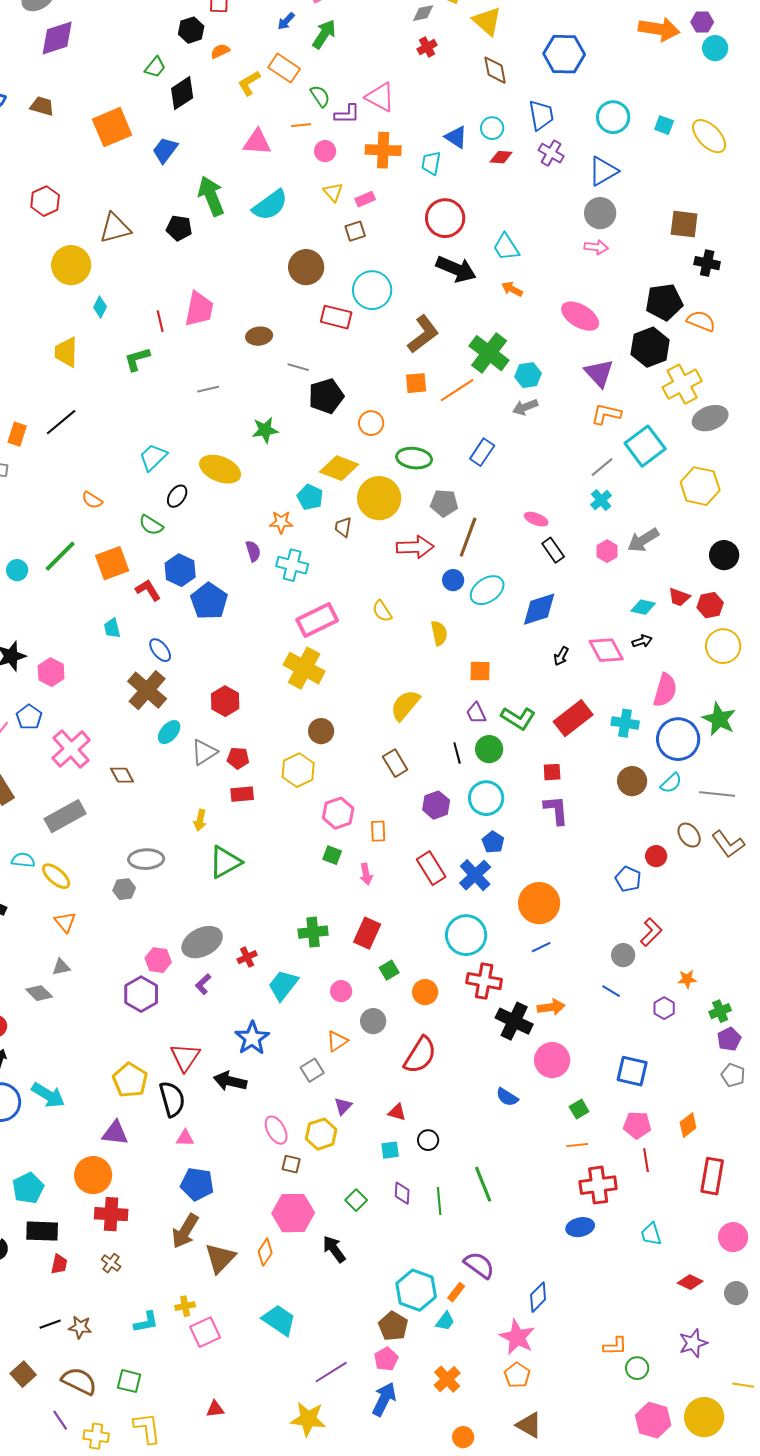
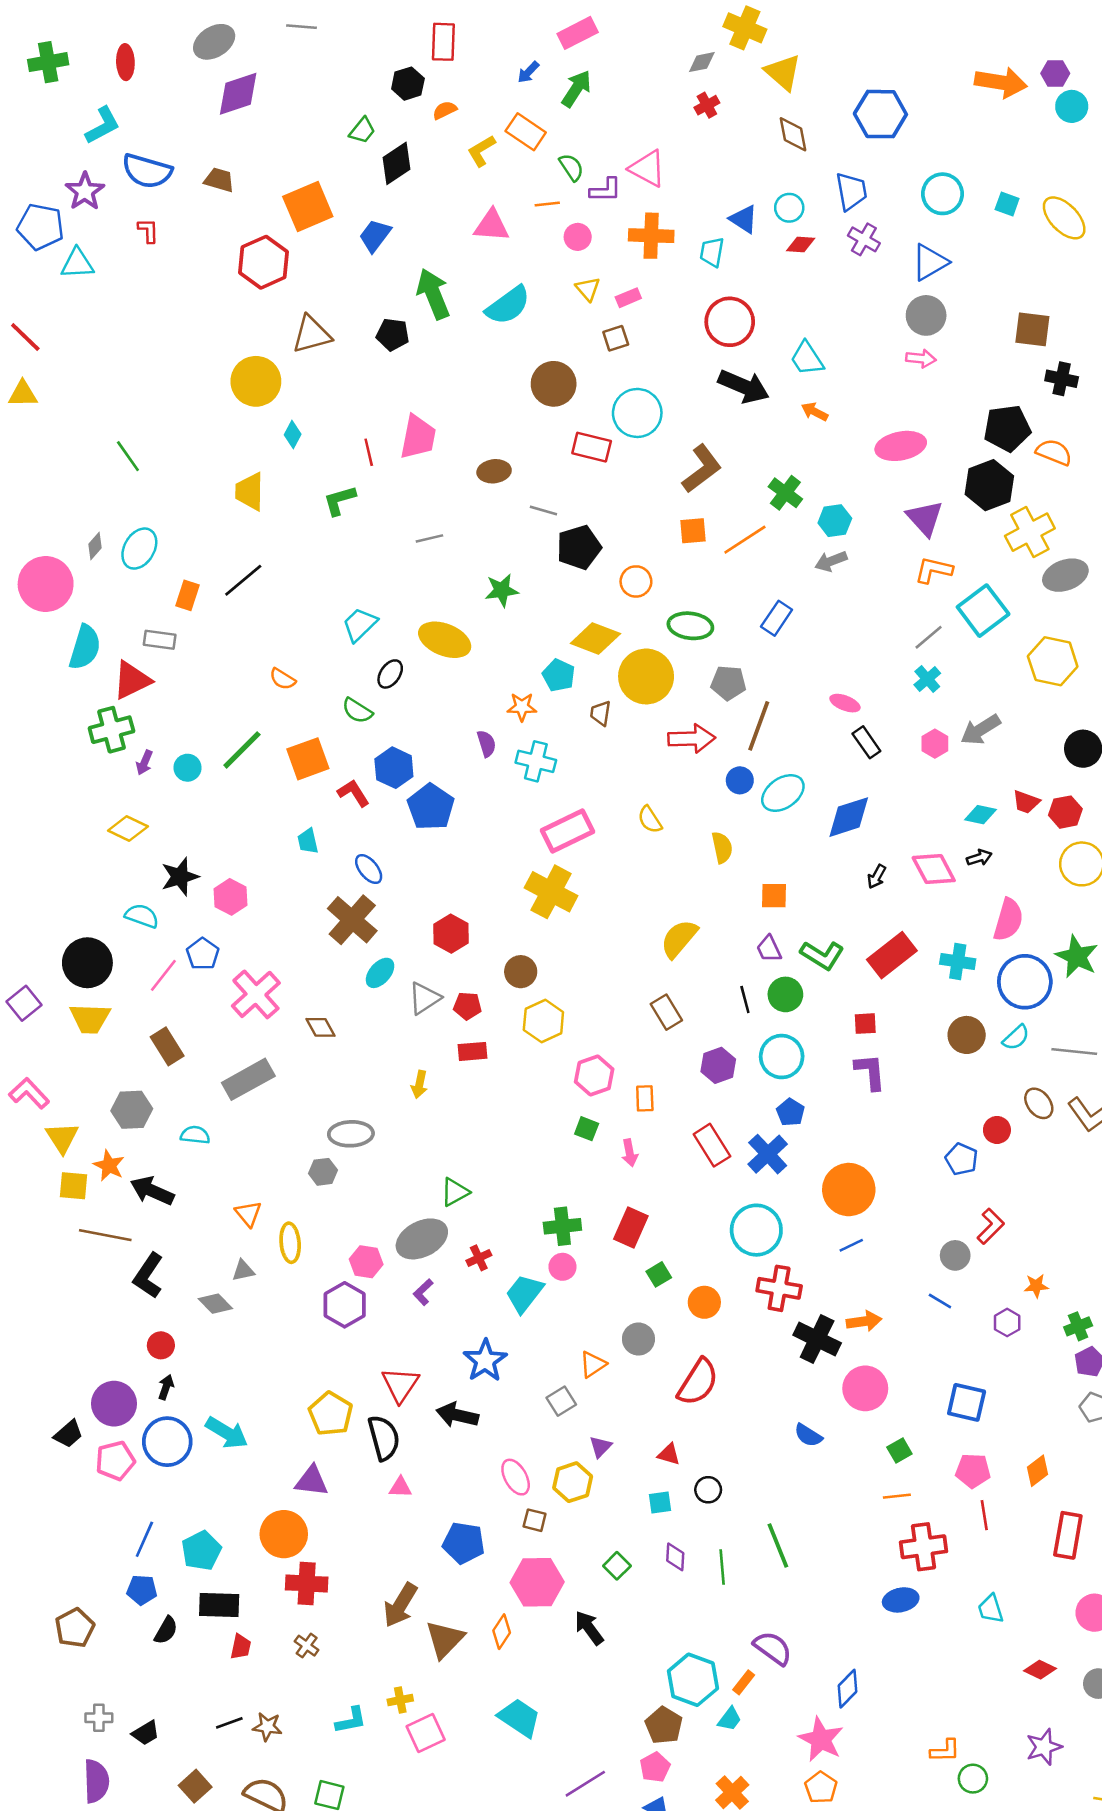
red hexagon: (45, 201) -> (263, 262), moved, size x1.4
pink ellipse: (580, 316) -> (901, 446), turned -42
green cross: (489, 353) -> (785, 493), size x0.7
brown circle: (321, 731) -> (521, 972), moved
green triangle: (225, 862) -> (455, 1192), moved, size x0.7
yellow ellipse: (56, 876) -> (290, 1243), moved, turned 44
pink circle: (341, 991) -> (562, 1267), moved
blue pentagon: (197, 1184) -> (464, 1543), moved

